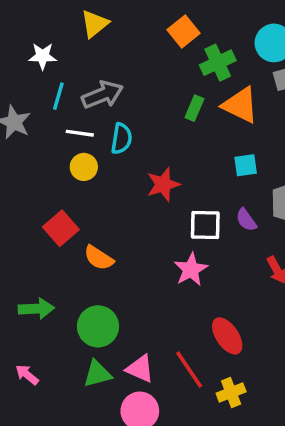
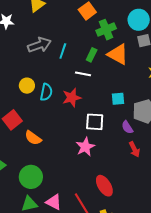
cyan line: (58, 96) -> (63, 51), moved
white line: (80, 133) -> (83, 74), moved
cyan semicircle: (121, 139) -> (46, 92), moved
cyan square: (246, 165) -> (118, 99), moved
purple semicircle: (246, 220) -> (127, 127), moved

